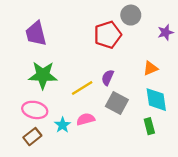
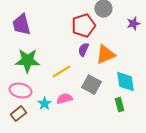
orange triangle: (150, 68) -> (105, 55), moved, size x1.5
purple semicircle: (108, 78) -> (83, 50), moved

